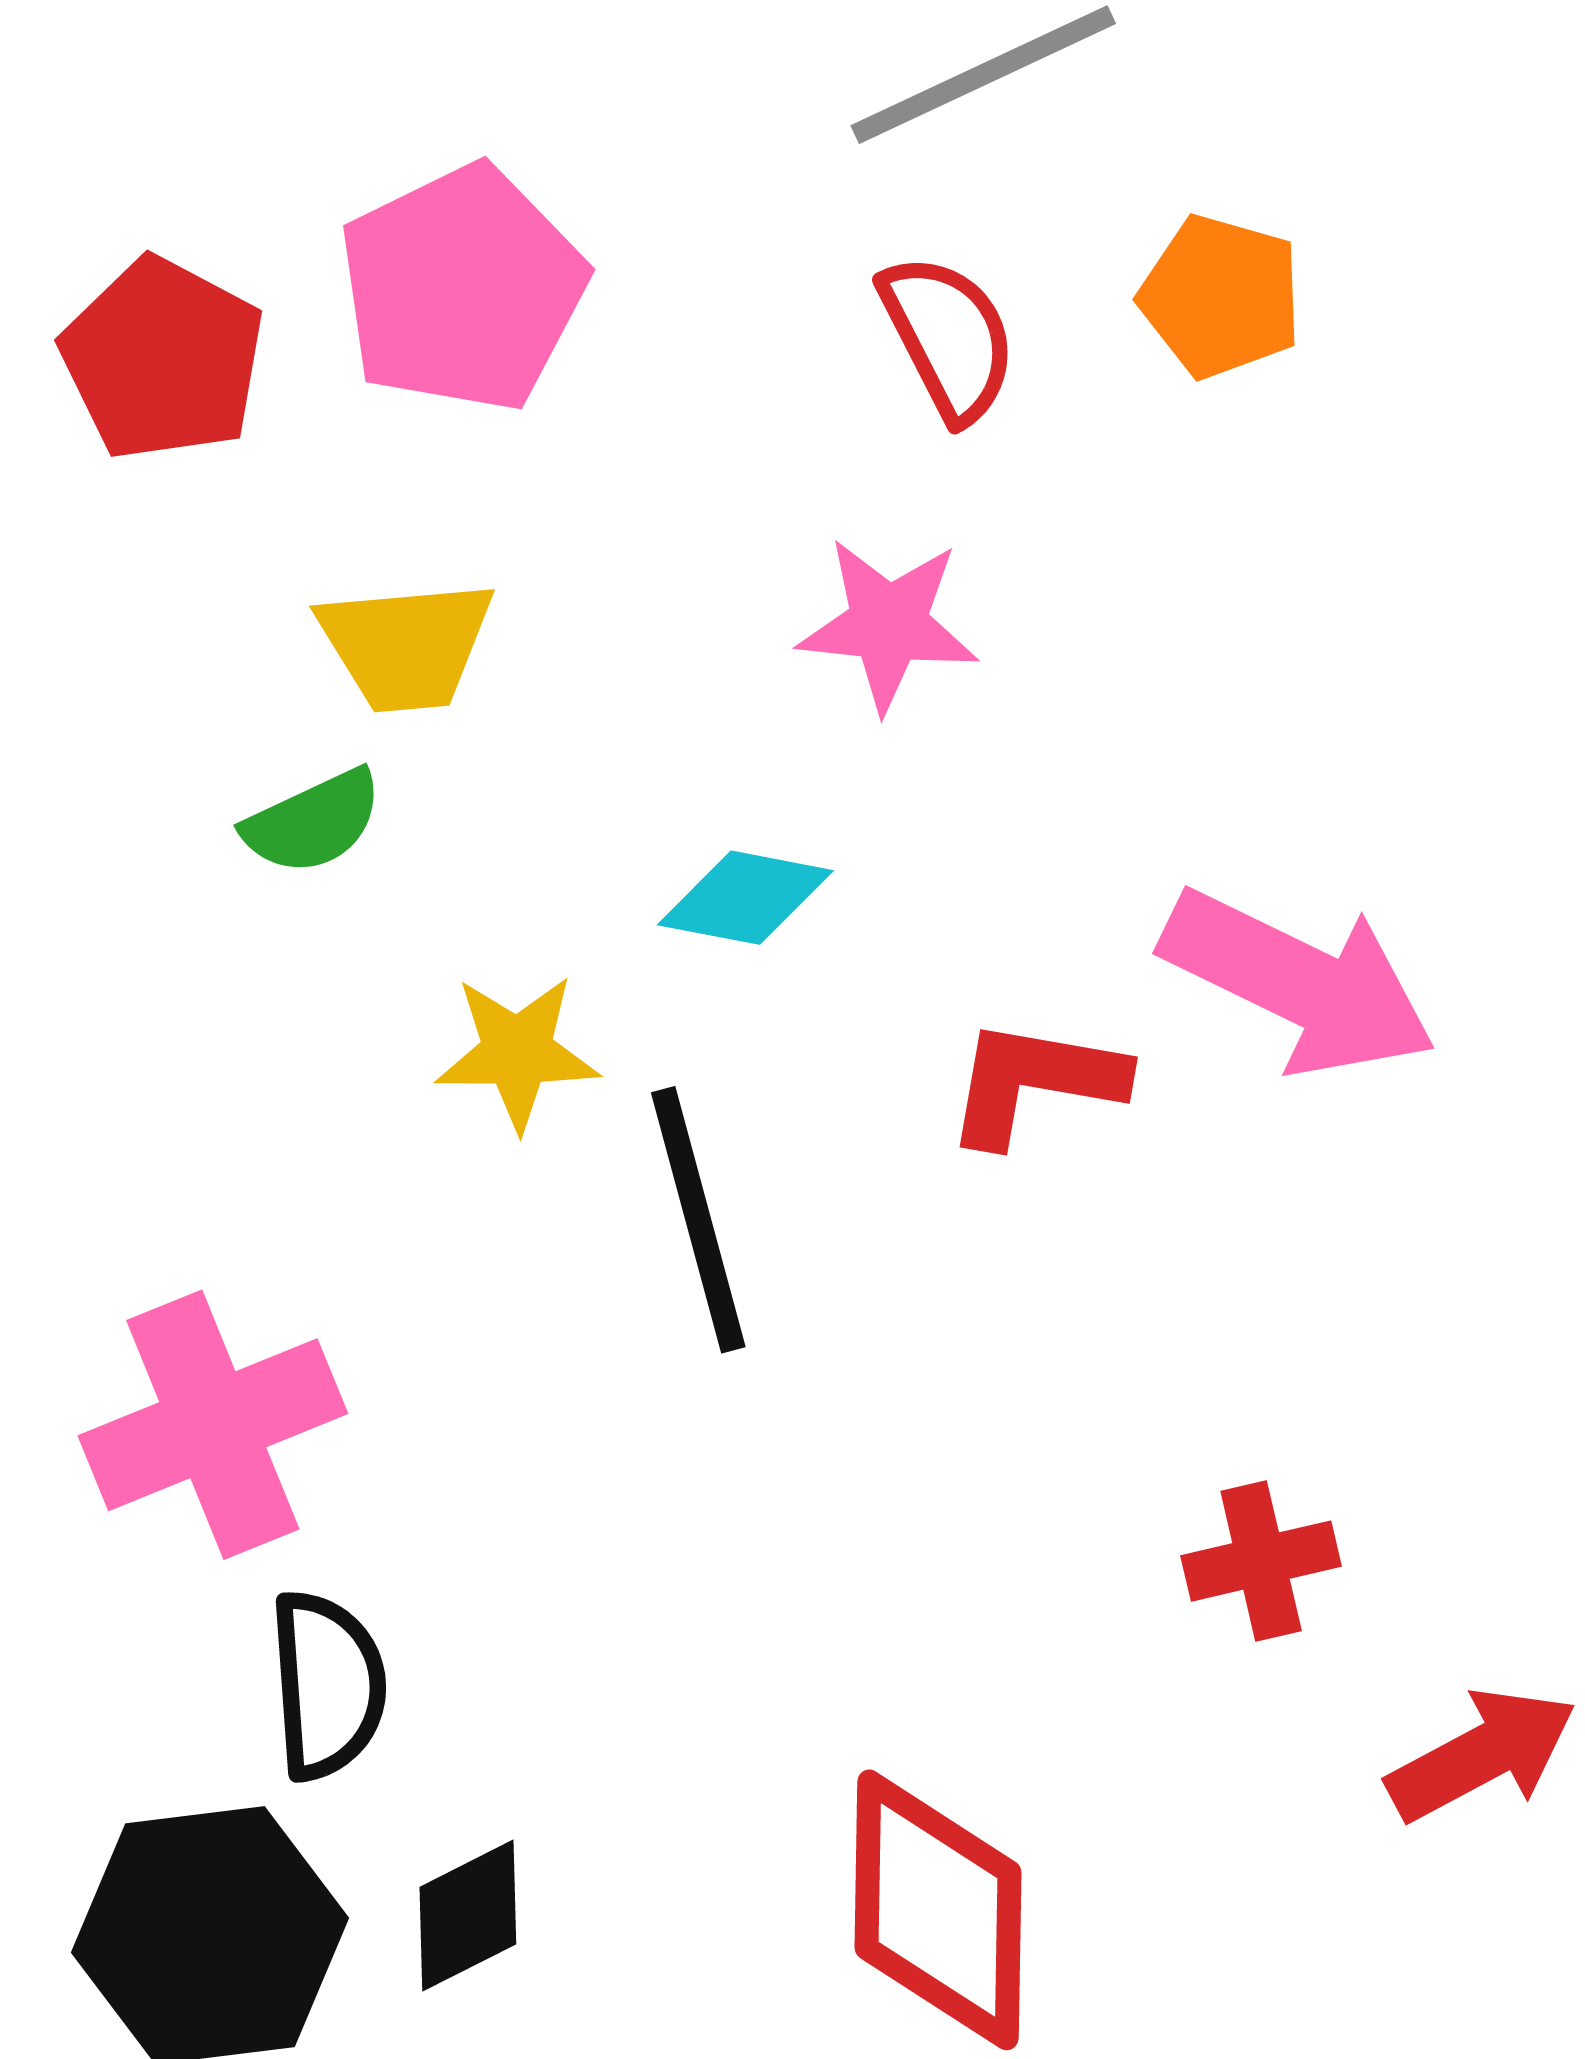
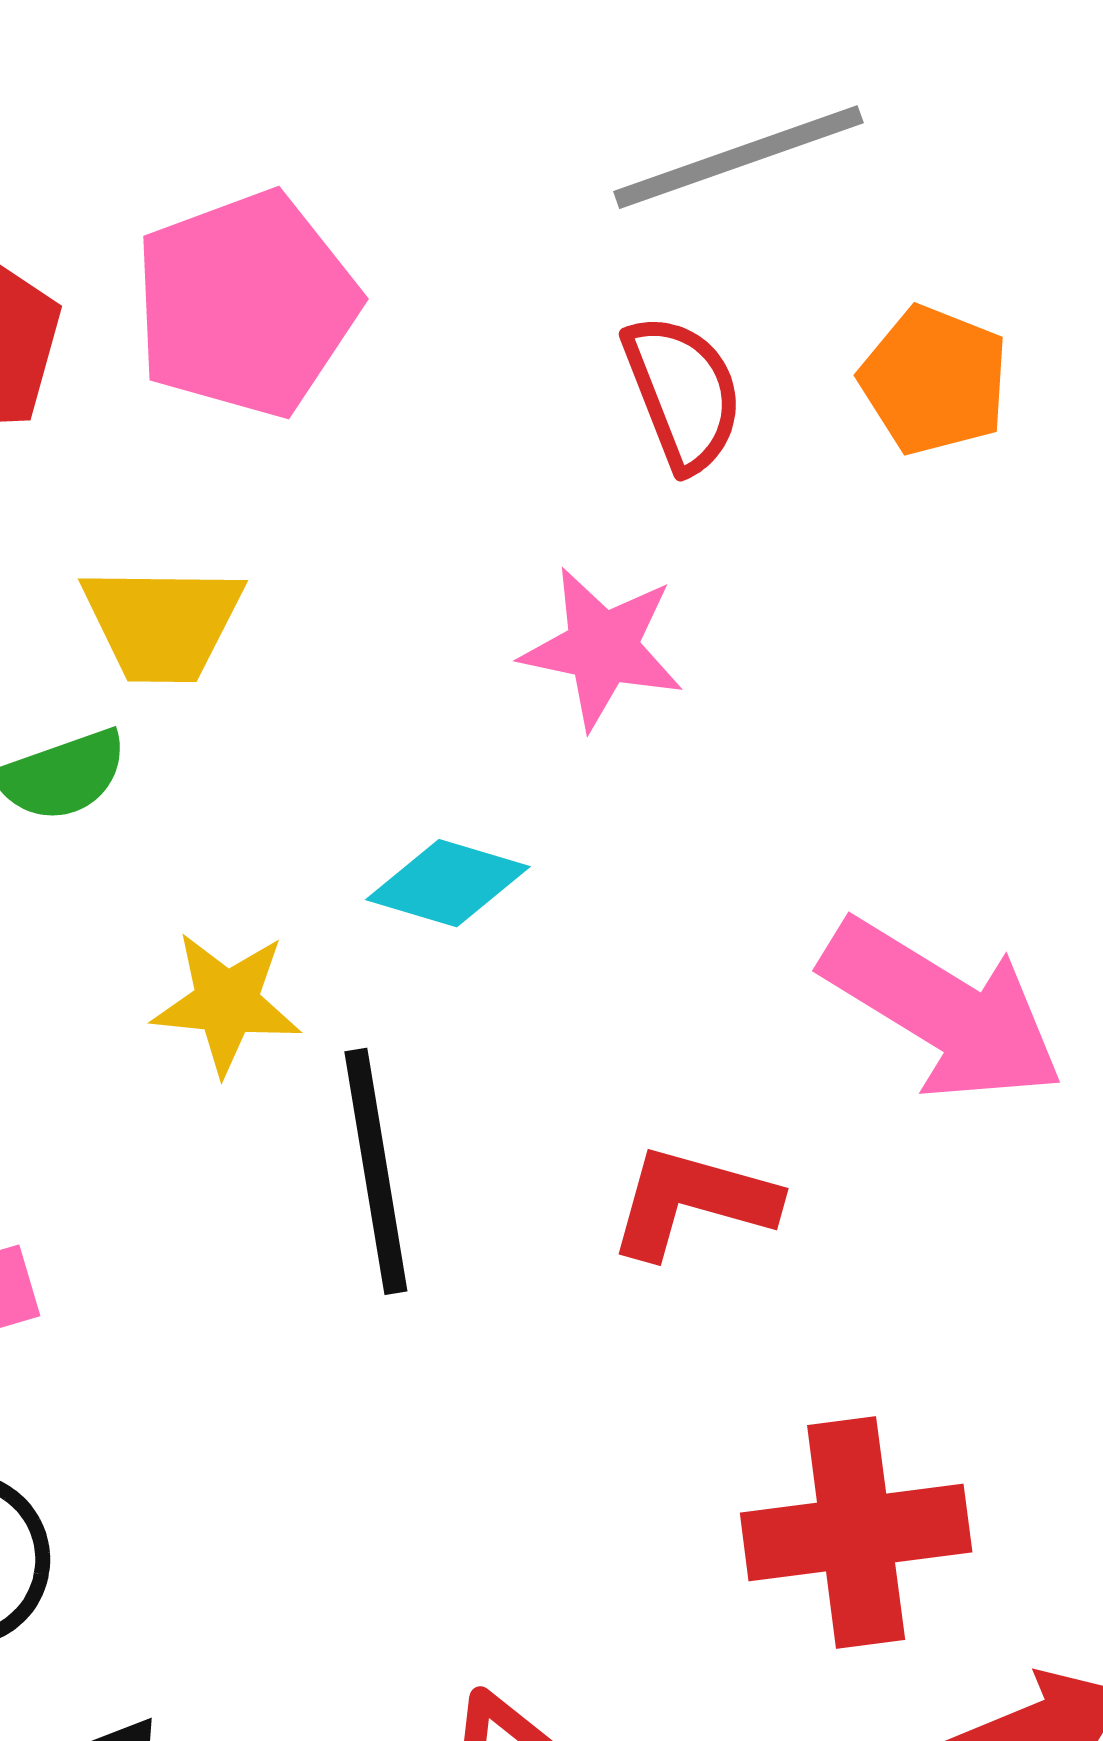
red L-shape: (1035, 1082) -> (693, 1202), moved
red cross: (1261, 1561) -> (856, 1532), size x1.6

